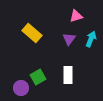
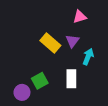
yellow rectangle: (32, 33) -> (50, 43), moved
cyan arrow: (91, 39) -> (88, 57), moved

